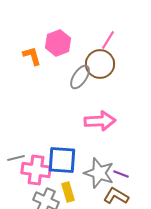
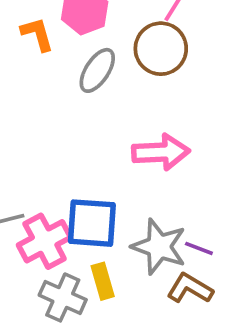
gray ellipse: (80, 77) -> (97, 70), moved
pink cross: (36, 170) -> (45, 241), turned -36

